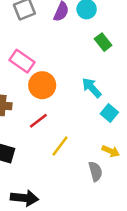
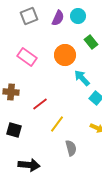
orange circle: (42, 85) -> (65, 55), moved
gray semicircle: (95, 171) -> (71, 148), moved

